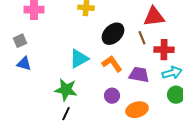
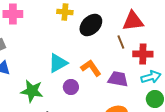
black ellipse: (113, 34) -> (91, 25), moved
green star: (66, 90) -> (32, 91), moved
purple circle: (112, 96) -> (71, 87), moved

